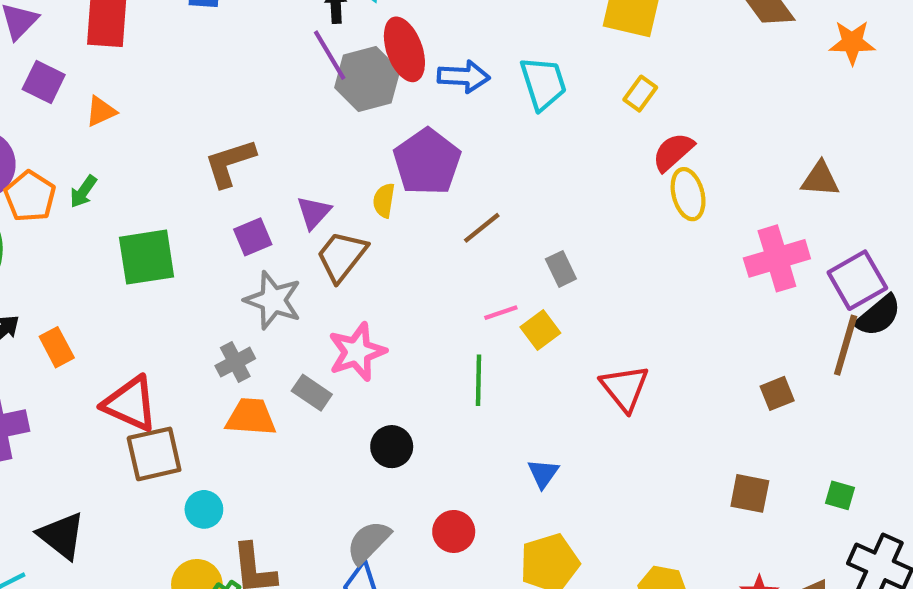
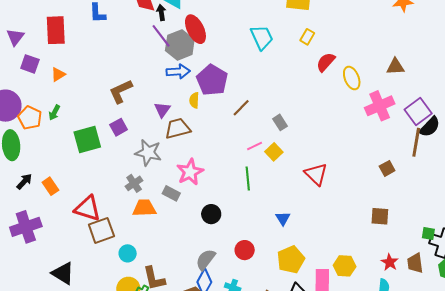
blue arrow: (464, 76) -> (178, 72), moved
yellow ellipse: (688, 194) -> (352, 78), moved
purple square: (253, 237) -> (119, 127), moved
brown trapezoid: (342, 256) -> (178, 128), turned 44
green square: (840, 495) -> (428, 233), moved

